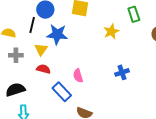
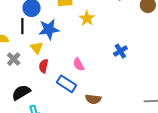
yellow star: (111, 32) -> (87, 18), moved
gray cross: (16, 55) -> (14, 59), turned -32
red semicircle: (43, 69) -> (44, 66), turned -80

